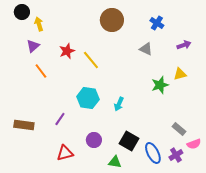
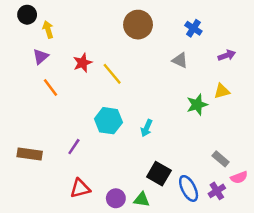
purple circle: (94, 140) -> (116, 198), moved

